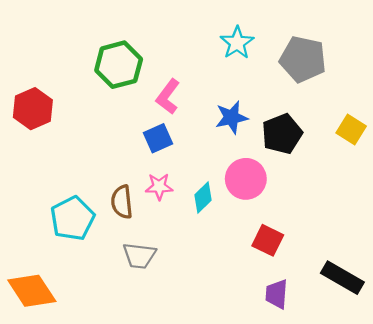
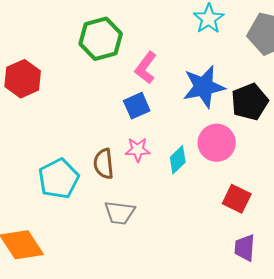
blue star: (232, 117) -> (204, 87), size x1.4

